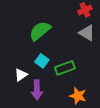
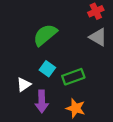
orange star: (78, 96) -> (76, 108), moved

